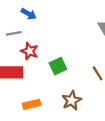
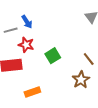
blue arrow: (29, 14) -> (27, 22), moved, turned 32
brown star: (72, 100) -> (81, 80), moved

